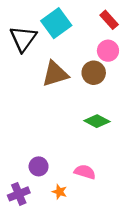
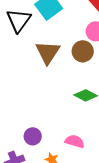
brown triangle: (55, 74) -> (48, 52), turned -40

